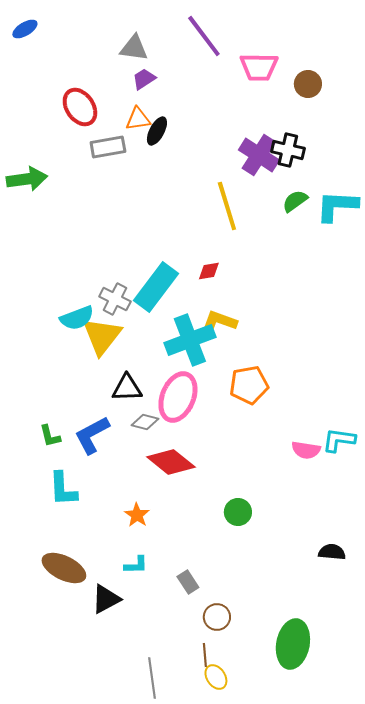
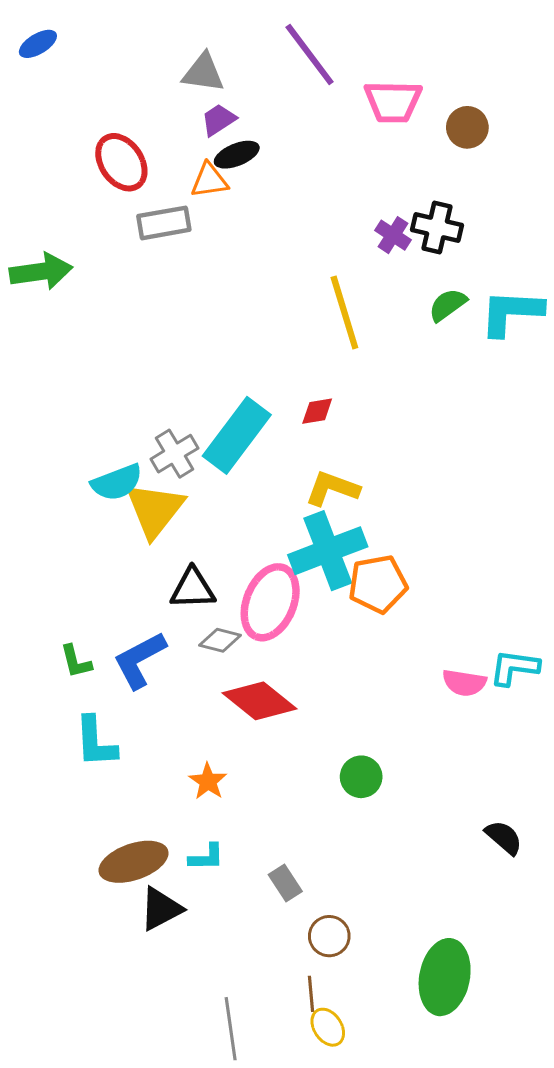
black ellipse: (157, 131) -> (237, 155), moved, turned 40
purple cross: (259, 155) -> (393, 235), size x0.6
gray cross: (115, 299) -> (174, 454), turned 32
cyan cross: (190, 340) -> (328, 551), moved
black semicircle: (332, 552) -> (504, 837), turned 36
brown ellipse: (64, 568) -> (134, 862), moved, turned -45

